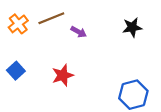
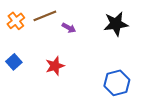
black star: (132, 27) -> (116, 24), size x1.4

